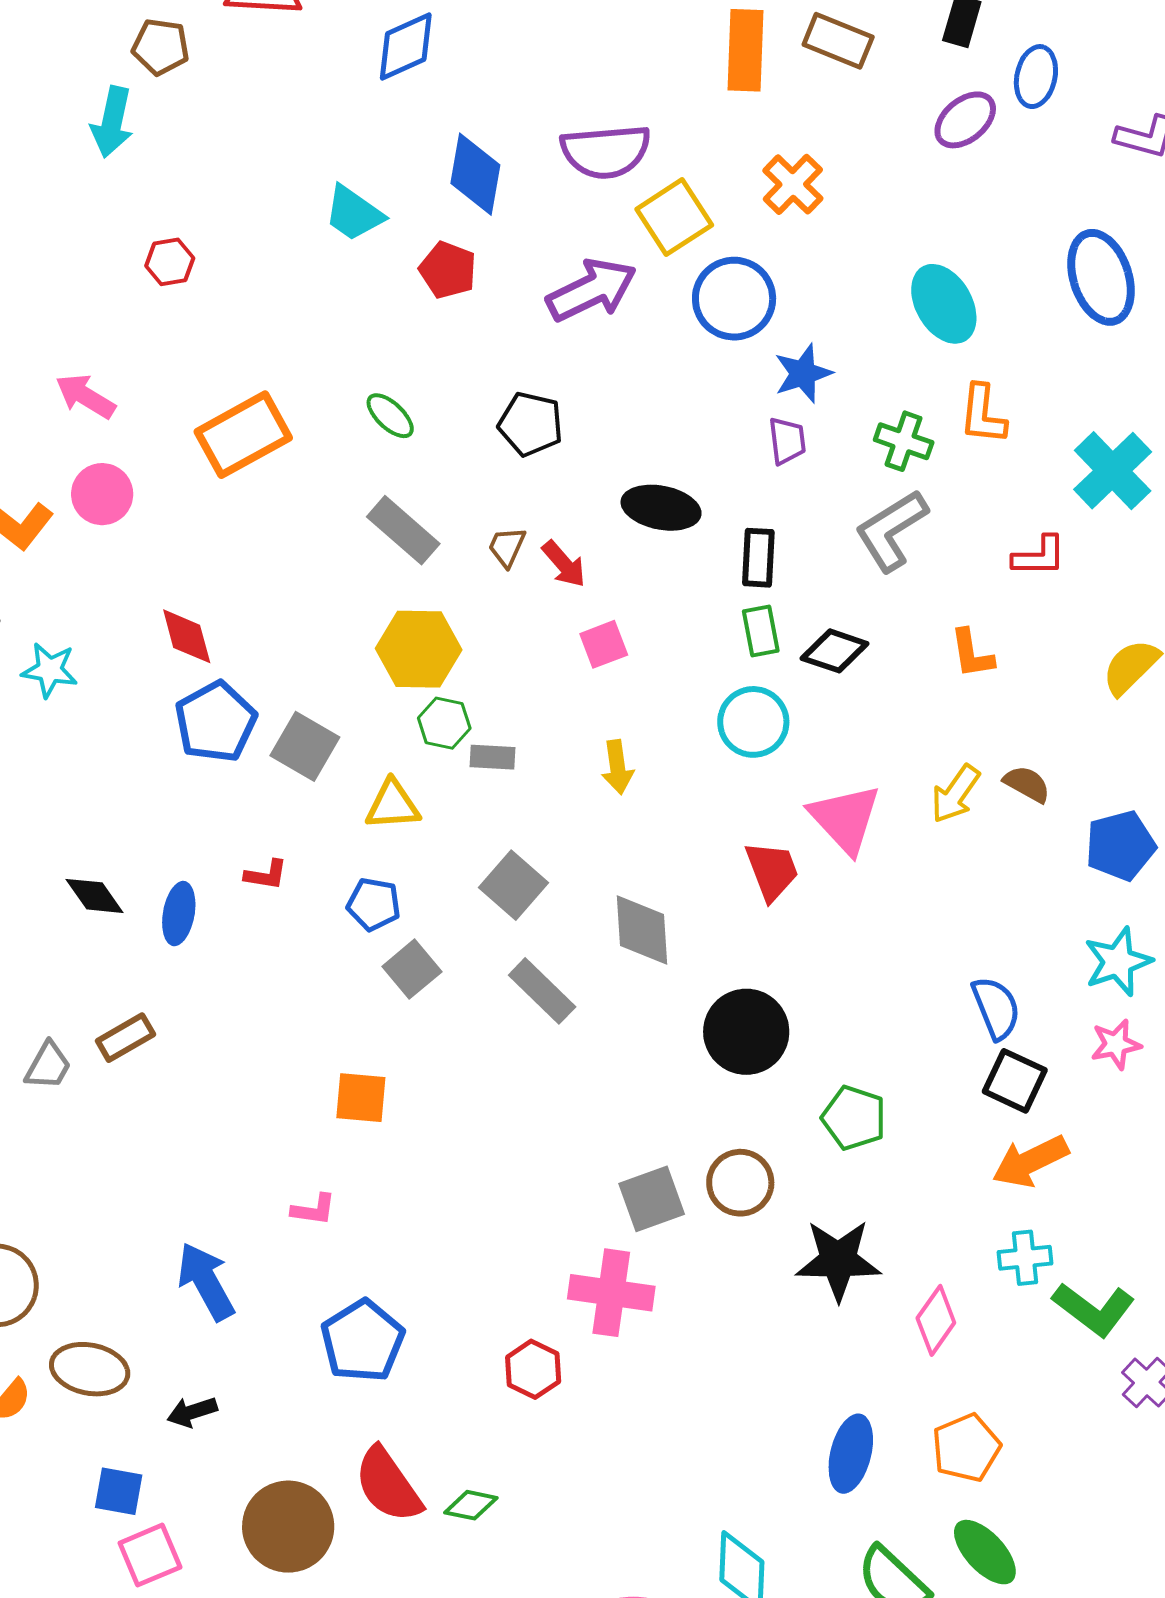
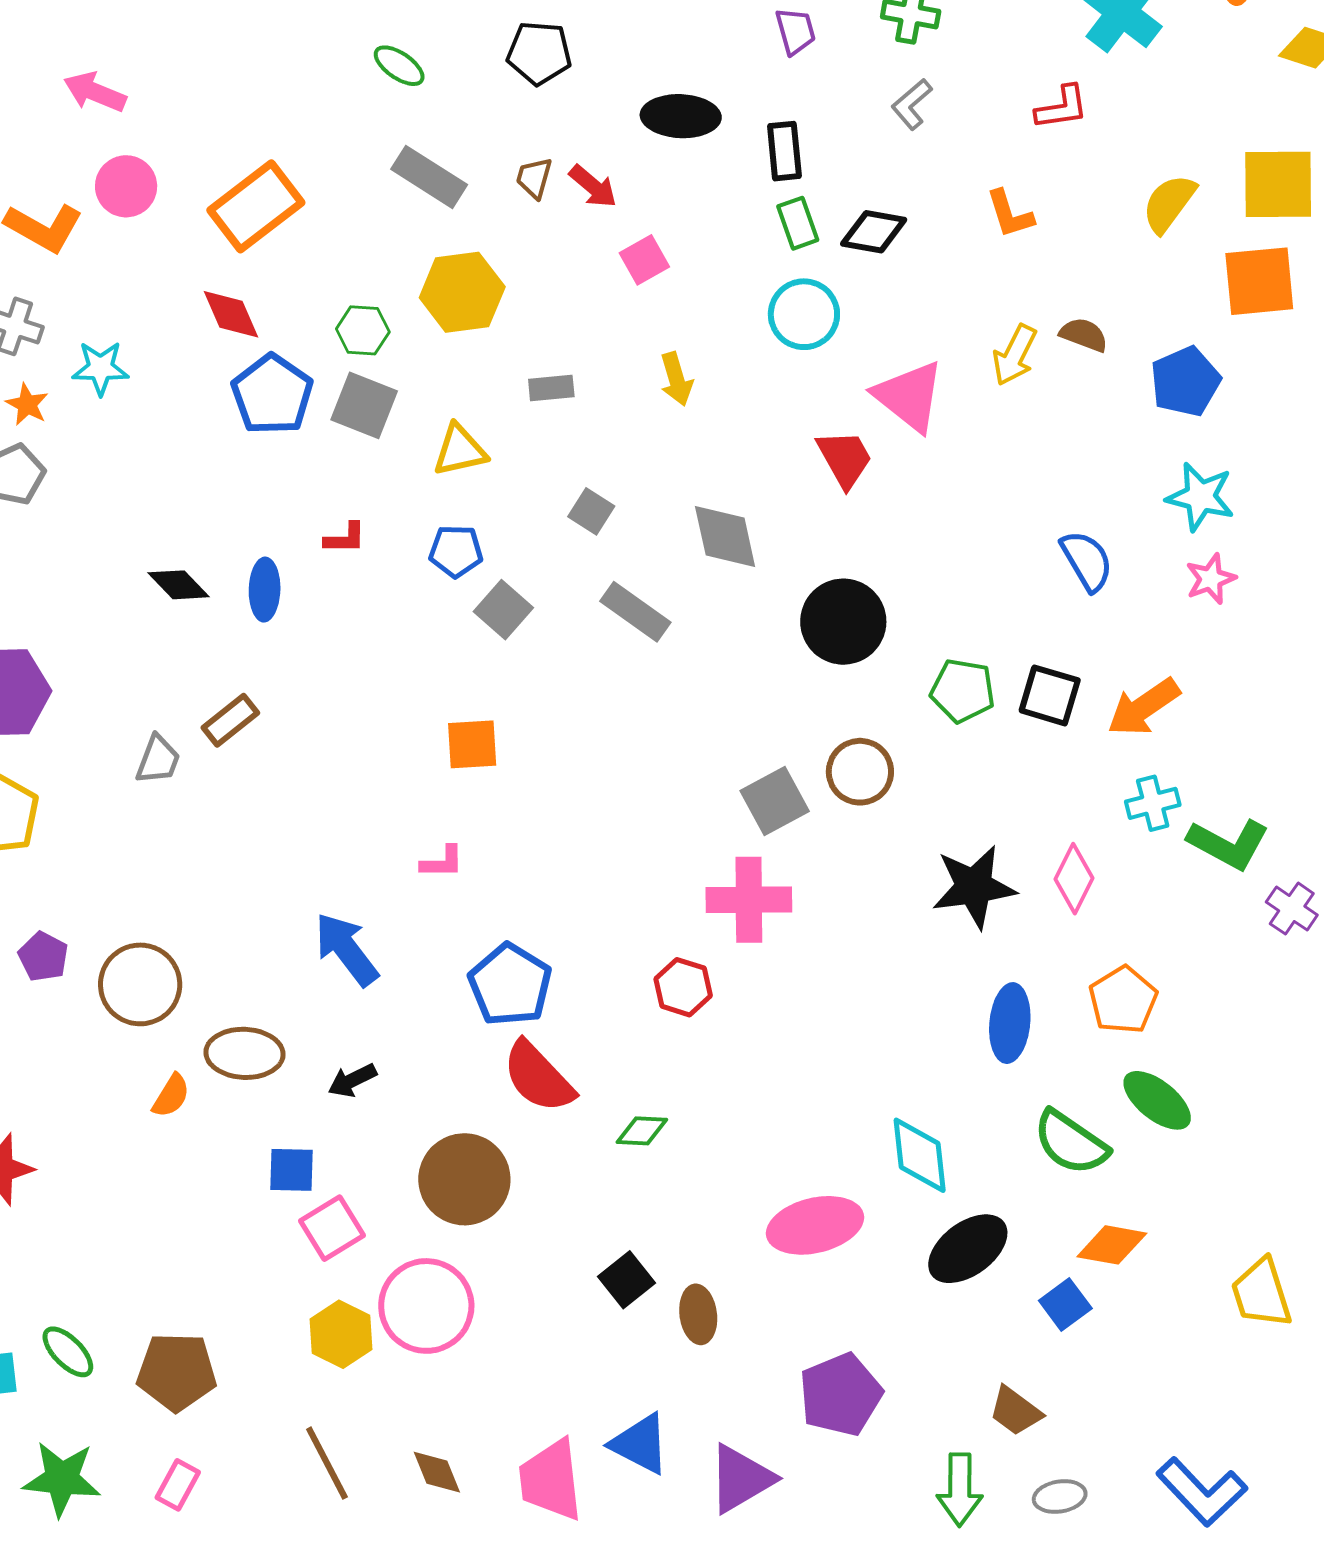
orange rectangle: (243, 435) -> (256, 206), moved
gray L-shape: (891, 530) -> (912, 104), size x0.6
green hexagon: (444, 723) -> (363, 330), moved
gray square: (513, 885) -> (591, 511), size x0.7
cyan star: (1118, 962) -> (1200, 497), turned -30
black square: (1015, 1081) -> (1050, 695), moved
black star: (838, 1260) -> (974, 887), moved
red semicircle: (388, 1485) -> (538, 1077), moved

